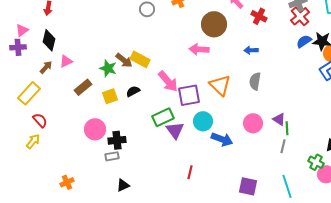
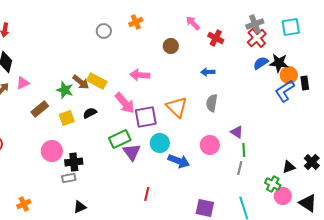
brown circle: (214, 24) -> (171, 46), size x0.6
pink arrow: (199, 49) -> (140, 75), moved
purple triangle: (279, 119) -> (237, 132), moved

